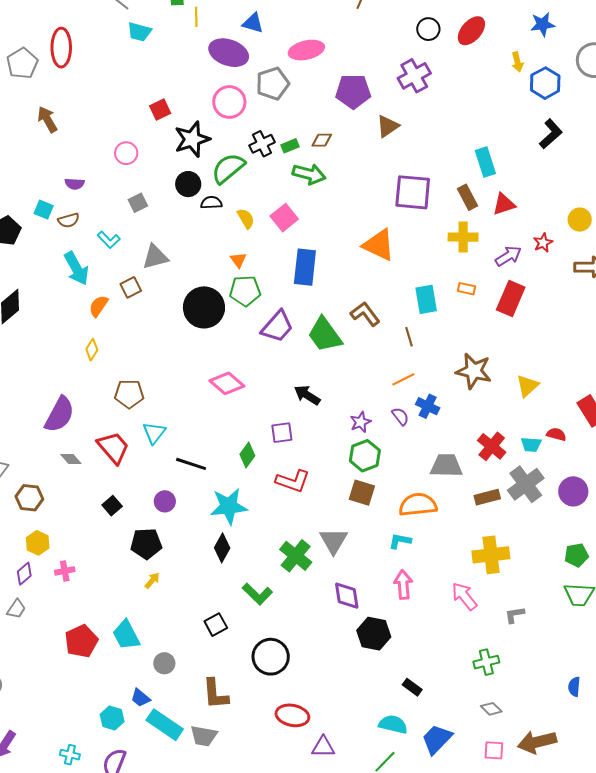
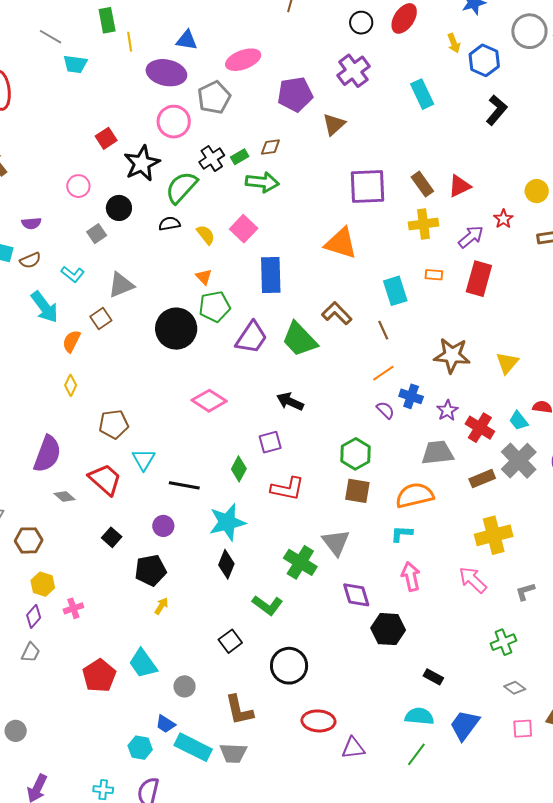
cyan rectangle: (485, 162) -> (422, 94), moved
black circle: (188, 184) -> (119, 208), moved
purple star: (361, 422) -> (447, 410), moved
cyan trapezoid: (531, 445) -> (519, 421), turned 55

